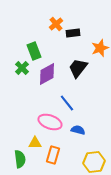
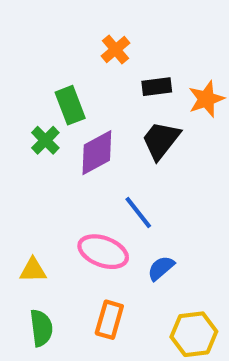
black rectangle: (73, 33) -> (157, 87), moved
blue semicircle: (78, 130) -> (161, 268), turned -56
yellow triangle: (35, 143) -> (33, 270), moved

